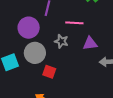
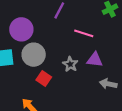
purple circle: (29, 28) -> (21, 29), moved
gray star: (61, 41) -> (70, 64), moved

